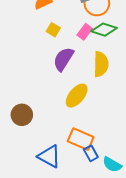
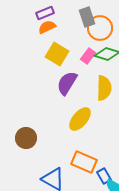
yellow square: (53, 30) -> (57, 54), size x1.6
blue rectangle: (91, 153) -> (104, 176), moved

